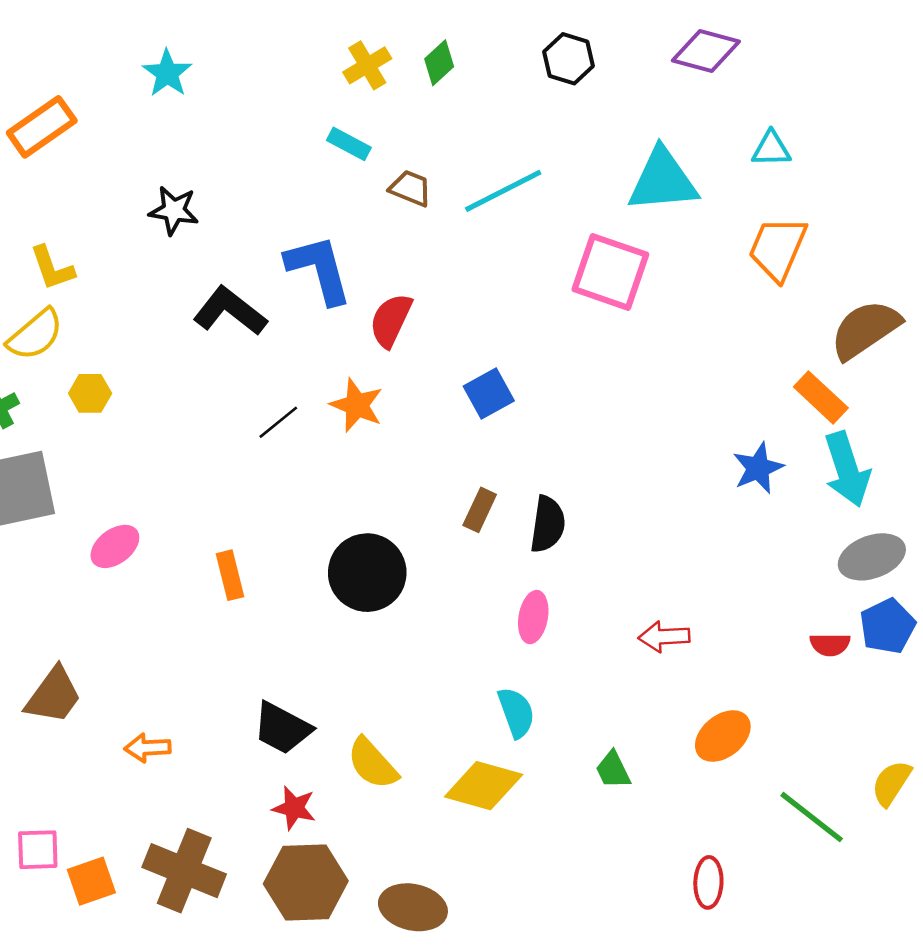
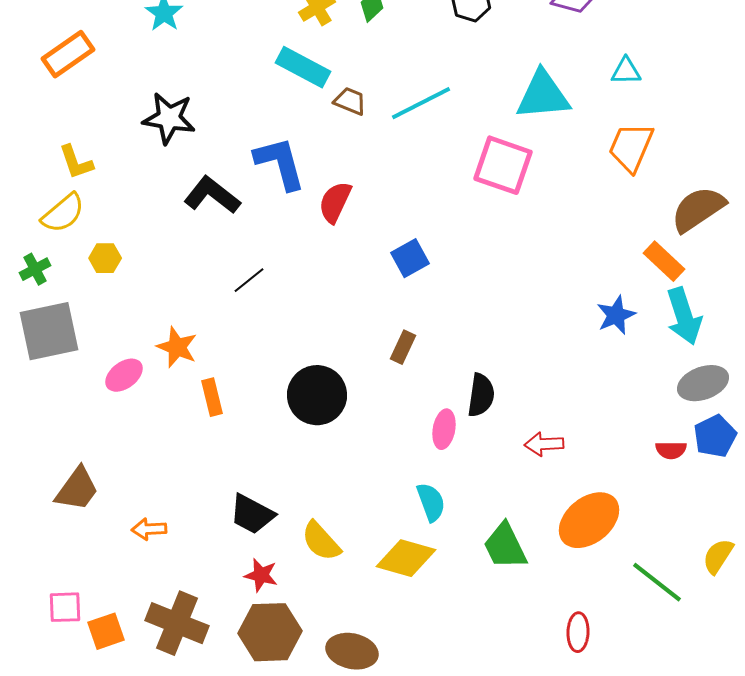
cyan rectangle: (349, 144) -> (303, 67), size x1.6
black star: (174, 210) -> (169, 118), size x1.4
orange star: (357, 405) -> (177, 347), moved
black semicircle: (548, 524) -> (481, 395), moved
orange ellipse: (723, 736) -> (589, 520), size x1.4
green trapezoid: (613, 770) -> (505, 546), size x1.6

